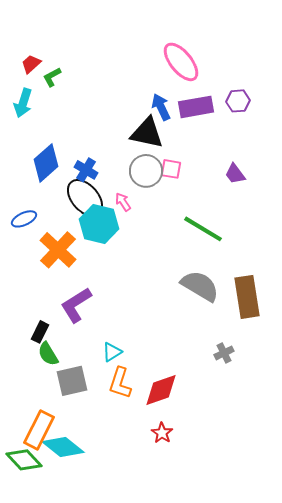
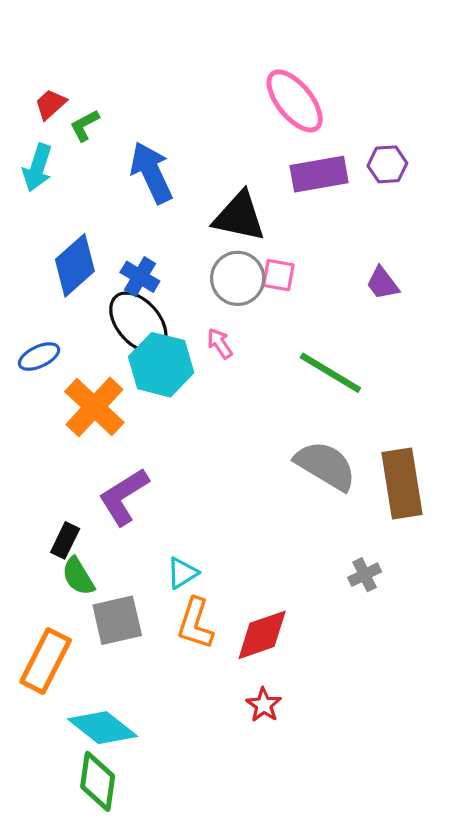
blue arrow: (161, 107) -> (151, 173), moved, size x1.4
pink arrow: (123, 202) -> (220, 343), moved
orange rectangle: (39, 430) -> (46, 661), moved
green diamond: (24, 460) -> (98, 781), moved, turned 51

